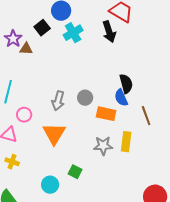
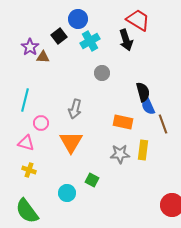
gray circle: (85, 98) -> (102, 73), moved
blue semicircle: (121, 98) -> (148, 106), moved

